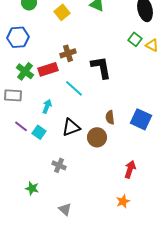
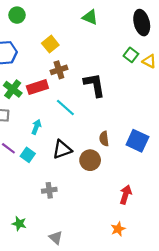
yellow square: (62, 12) -> (50, 44), moved
gray cross: (59, 165) -> (49, 190), turned -32
green star: (32, 188) -> (19, 224), moved

